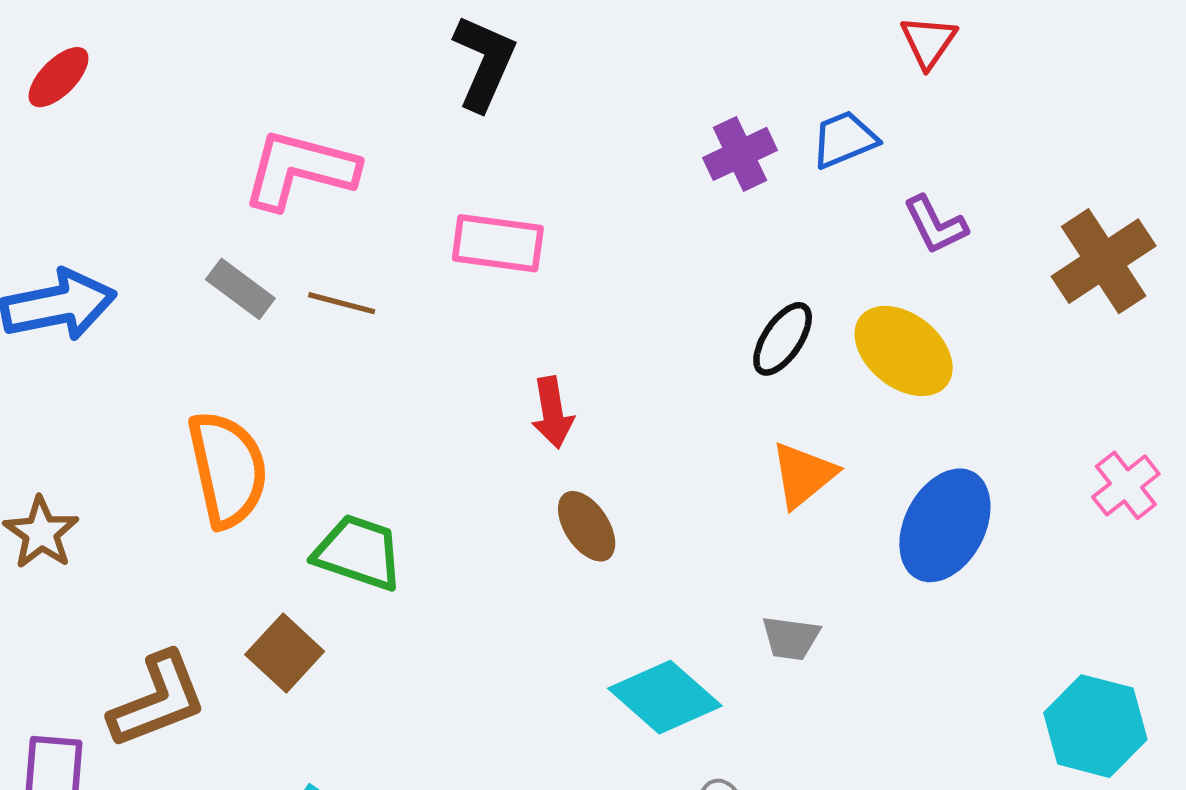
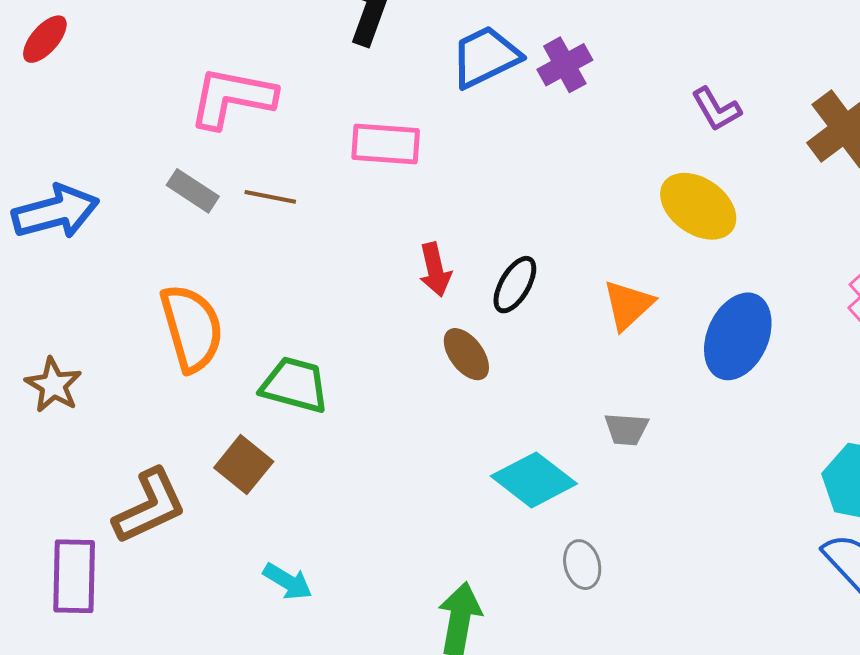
blue trapezoid: (844, 139) -> (485, 57), moved, size x1.4
black ellipse: (783, 339) -> (515, 285), moved

